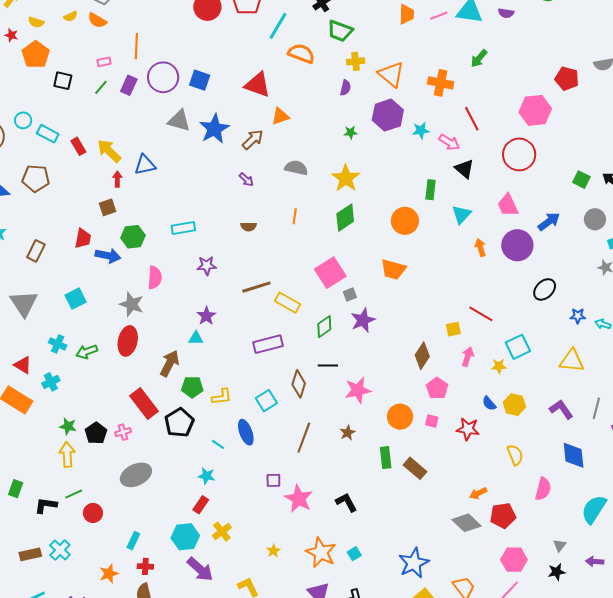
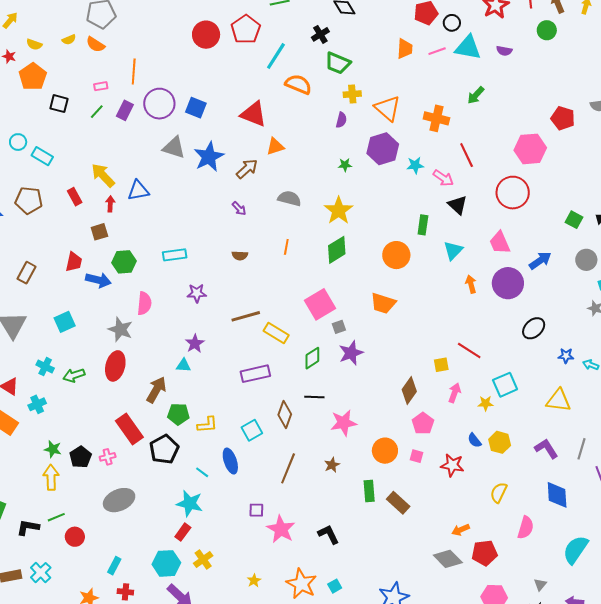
red rectangle: (78, 146) -> (75, 197), moved
yellow semicircle: (515, 455) -> (499, 493), turned -135
cyan star: (207, 476) -> (190, 503), size x1.5

